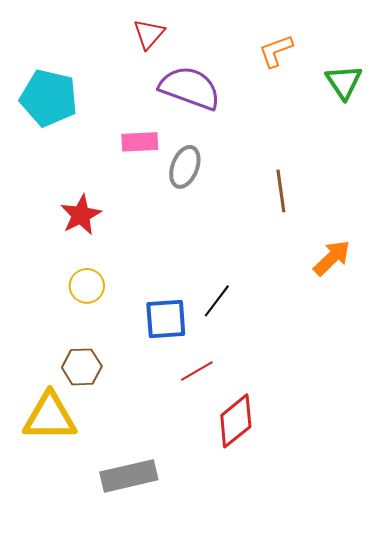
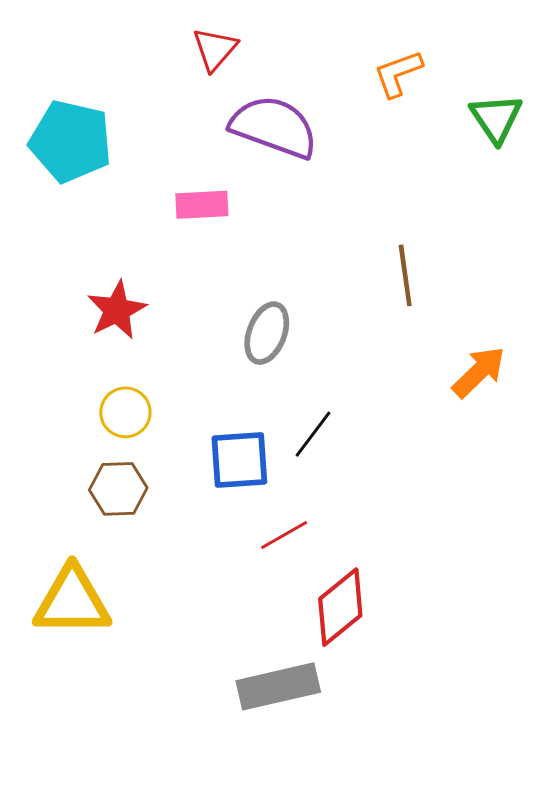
gray ellipse: (185, 167) -> (267, 333), moved
brown hexagon: (82, 367) -> (118, 489), moved
gray rectangle: (129, 476) -> (278, 686), moved

